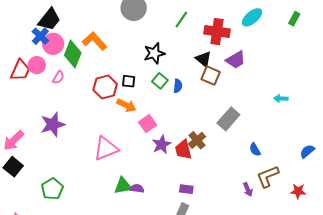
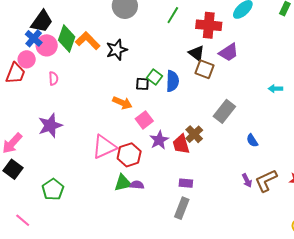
black star: (154, 53) -> (117, 50), moved
green diamond: (73, 54) -> (67, 39), moved
pink circle: (37, 65) -> (27, 59), moved
pink semicircle: (58, 77) -> (53, 78), turned -32
black square: (129, 81) -> (142, 84), moved
blue semicircle: (178, 86) -> (172, 81), size x1.5
red hexagon: (105, 87) -> (129, 155), moved
brown L-shape: (268, 176) -> (266, 181), moved

